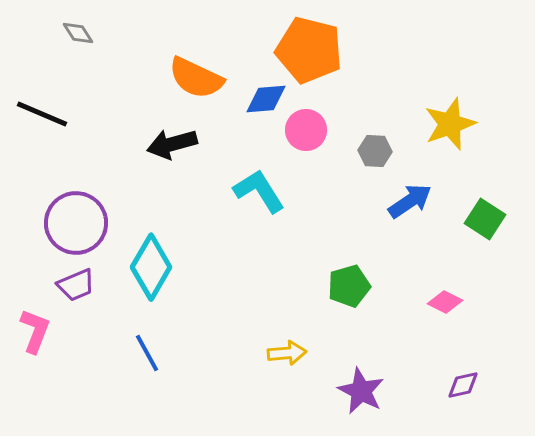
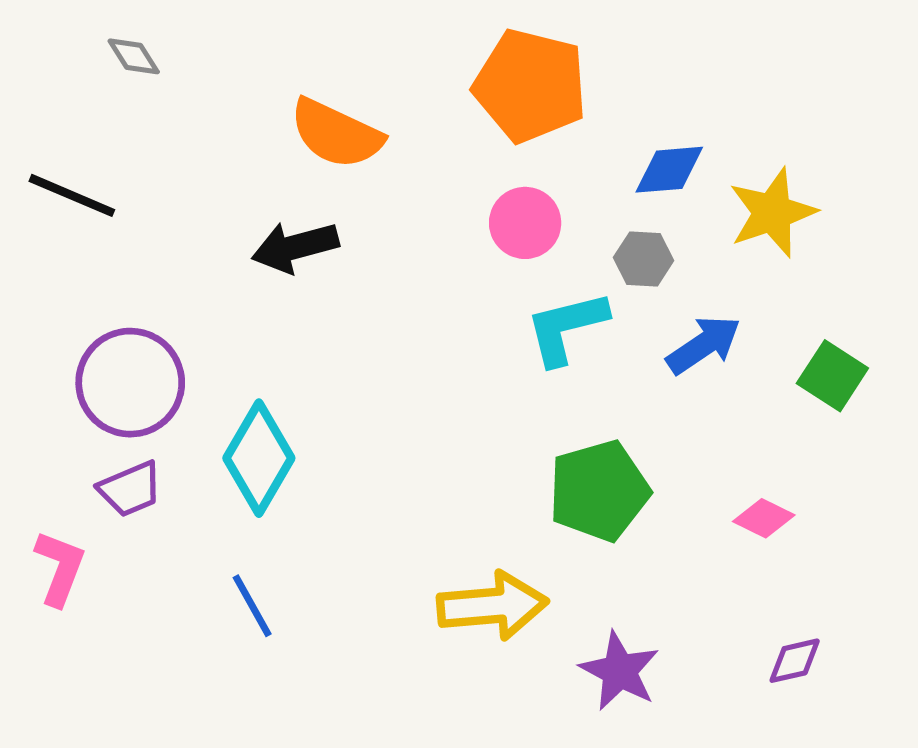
blue diamond: (266, 99) -> (669, 170), moved
cyan L-shape: (259, 191) -> (566, 328), moved, turned -72
green pentagon: (349, 286) -> (599, 491), size x1.4
yellow arrow: (287, 353) -> (492, 606), size x1.6

